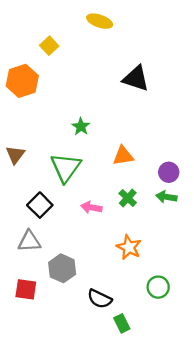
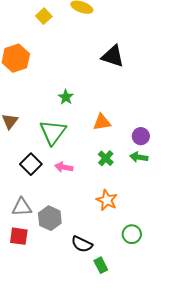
yellow square: (49, 46) -> (44, 16), moved
pink arrow: (91, 207) -> (64, 167), moved
gray triangle: (29, 241) -> (22, 207), moved

